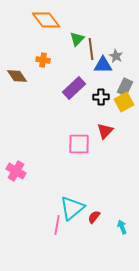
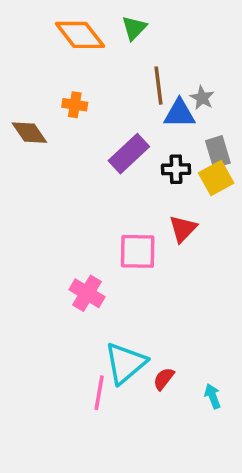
green triangle: (77, 39) -> (134, 28), moved
gray rectangle: (125, 87) -> (218, 152), turned -42
pink cross: (16, 171) -> (87, 293), moved

